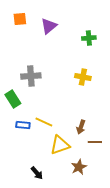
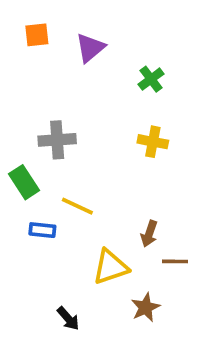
green cross: (89, 38) -> (151, 79), moved, turned -32
yellow line: (44, 122) -> (77, 206), moved

